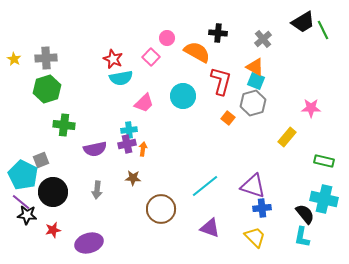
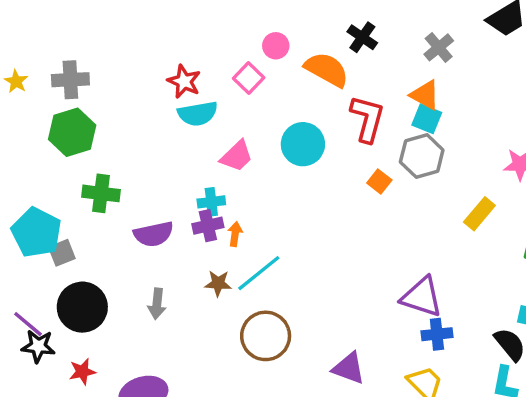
black cross: (218, 33) -> (362, 37), turned 30
cyan pentagon: (23, 175) -> (36, 232), moved
cyan line: (205, 186) -> (259, 273), moved

